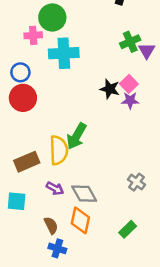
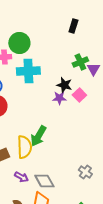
black star: (110, 89) -> (64, 85), moved
purple star: (130, 100) -> (59, 98), moved

